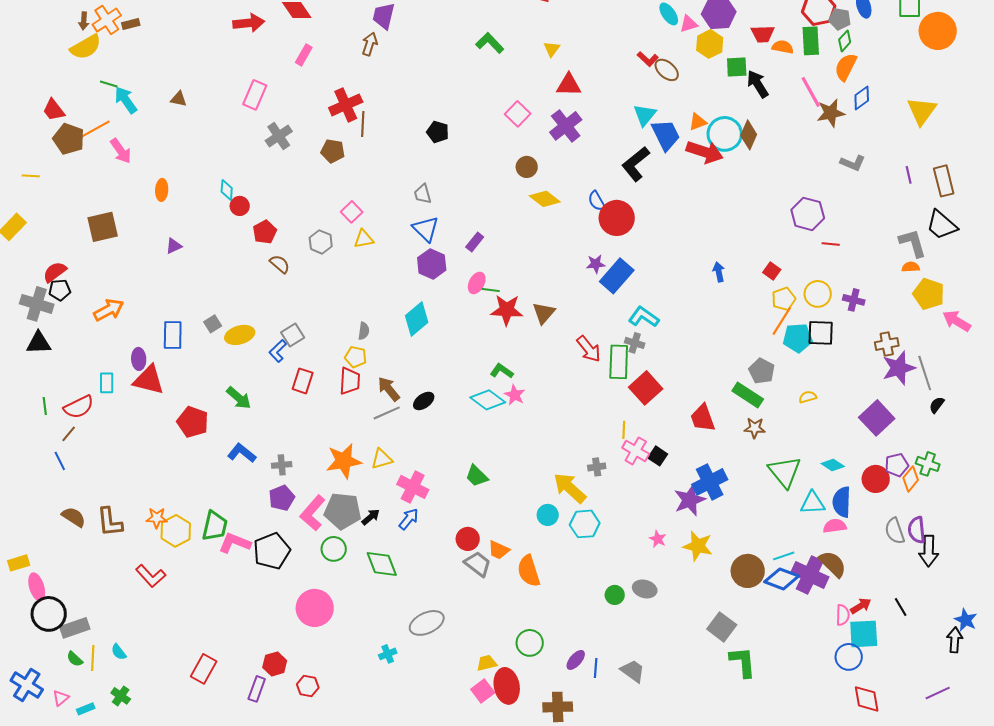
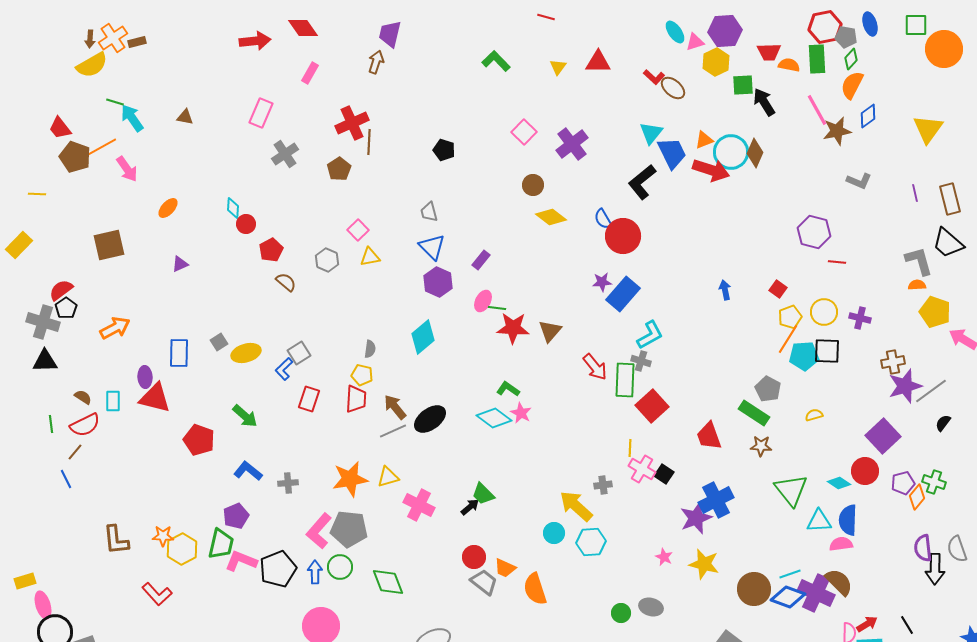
red triangle: (569, 85) -> (598, 62), moved
brown pentagon: (333, 151) -> (339, 169), turned 30
orange ellipse: (162, 190) -> (168, 208), turned 40
black pentagon: (60, 290) -> (66, 308), turned -30
cyan L-shape: (644, 317) -> (650, 335), turned 116
gray line: (925, 373) -> (931, 391), turned 72
black ellipse: (424, 401) -> (430, 419), size x1.5
red circle: (876, 479) -> (865, 471), moved
purple pentagon: (282, 498) -> (236, 516), moved
brown semicircle: (74, 517) -> (83, 397), moved, size x0.7
black arrow: (371, 517) -> (470, 507), moved
blue arrow: (409, 519) -> (315, 572), moved, turned -40
gray semicircle: (895, 531) -> (957, 549), moved

